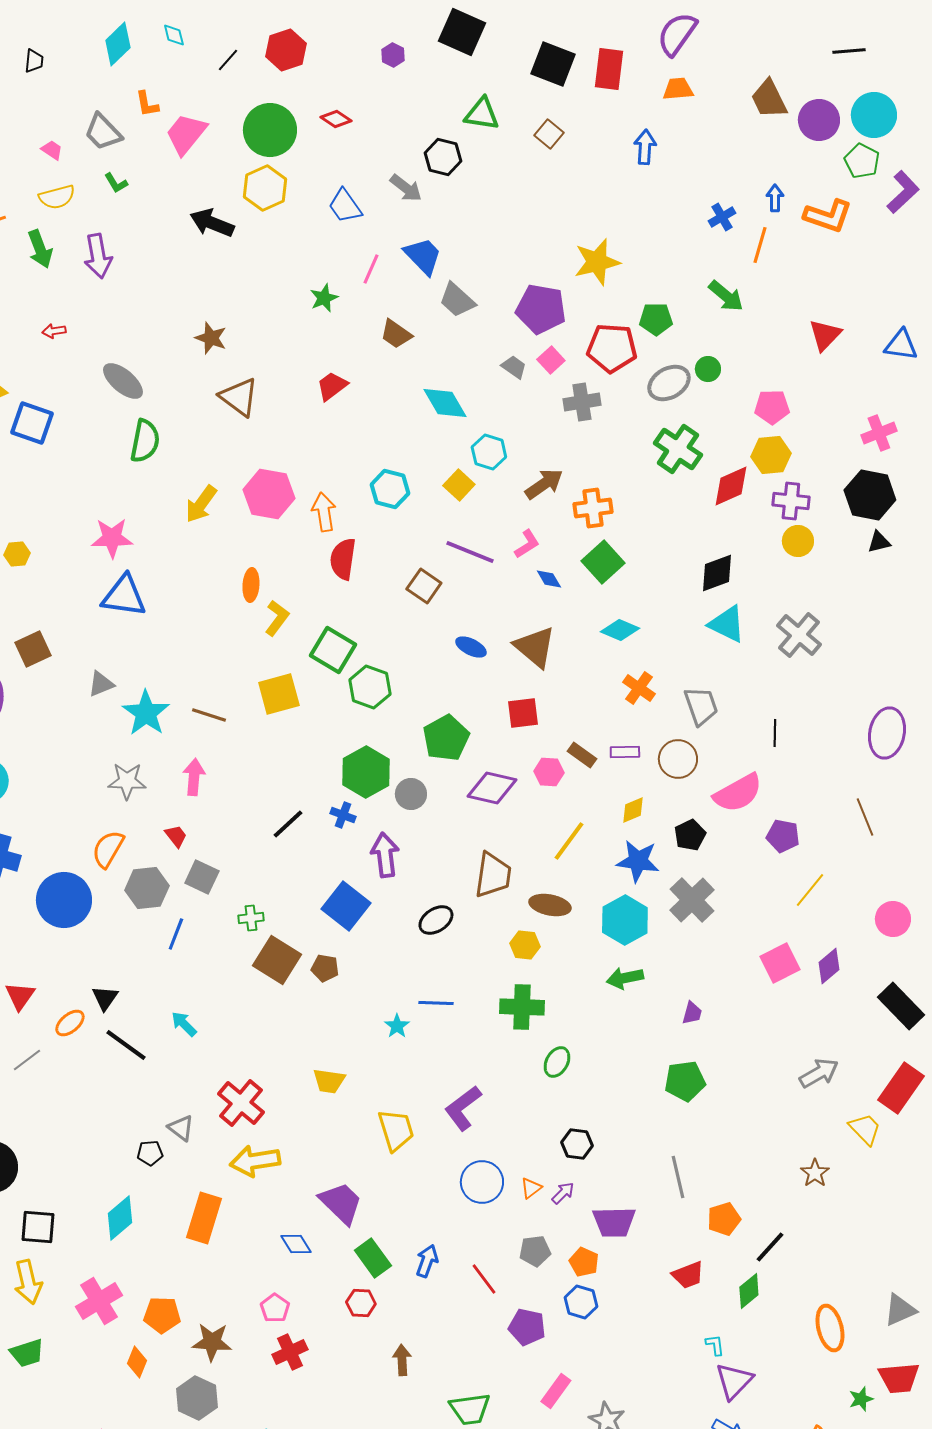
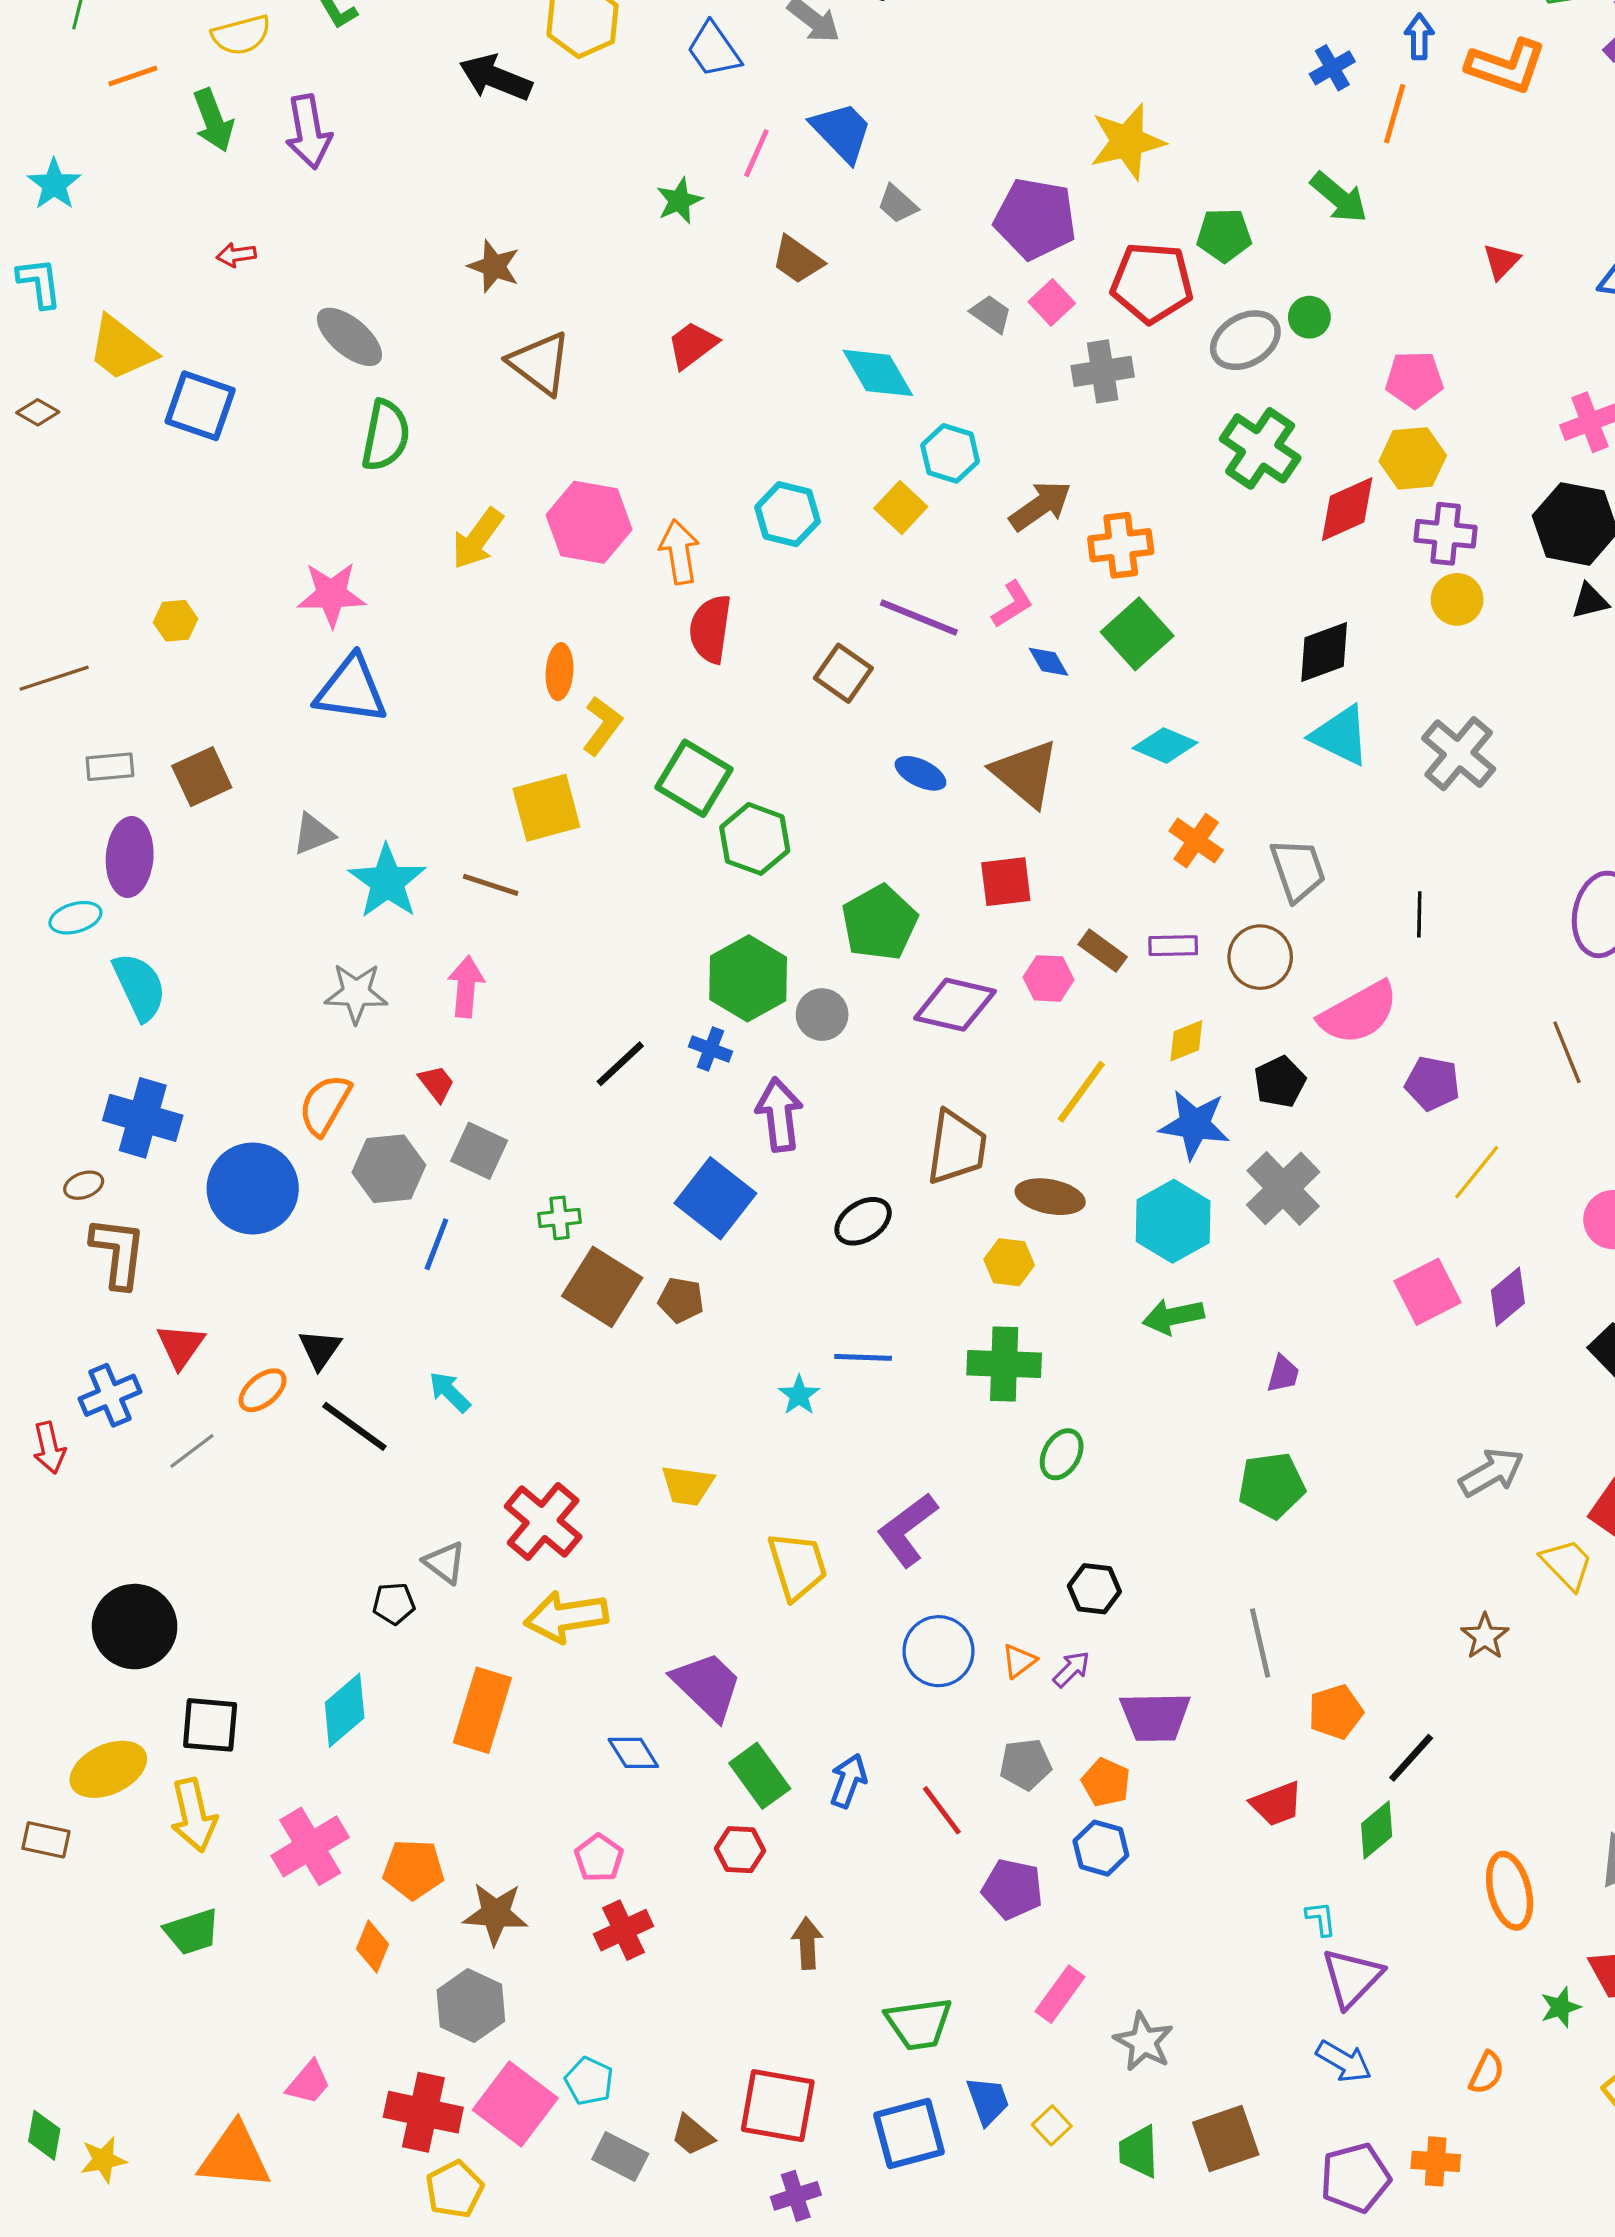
gray trapezoid: (457, 300) -> (898, 204), size x0.7
red triangle: (825, 335) -> (1501, 261), size x0.7
yellow square: (279, 694) -> (546, 808), moved

